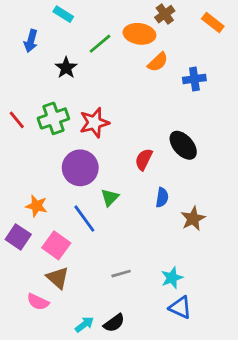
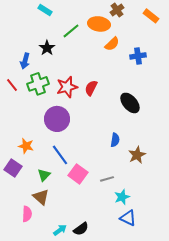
blue arrow: (31, 41) -> (25, 61), moved
red semicircle: (144, 159) -> (91, 88), moved
green triangle: (110, 197) -> (44, 175), moved
pink square: (56, 245) -> (78, 174), moved
gray line: (121, 274) -> (107, 179), moved
pink semicircle: (38, 302) -> (27, 214), turned -112

